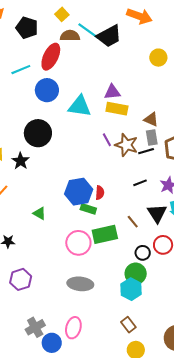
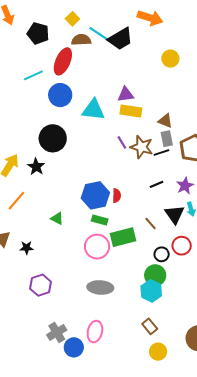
green rectangle: (88, 209) -> (100, 220), moved

